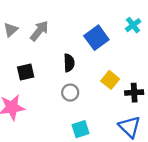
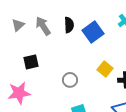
gray arrow: (39, 31) -> (43, 26), turned -72
black semicircle: (69, 63) -> (69, 25), moved

